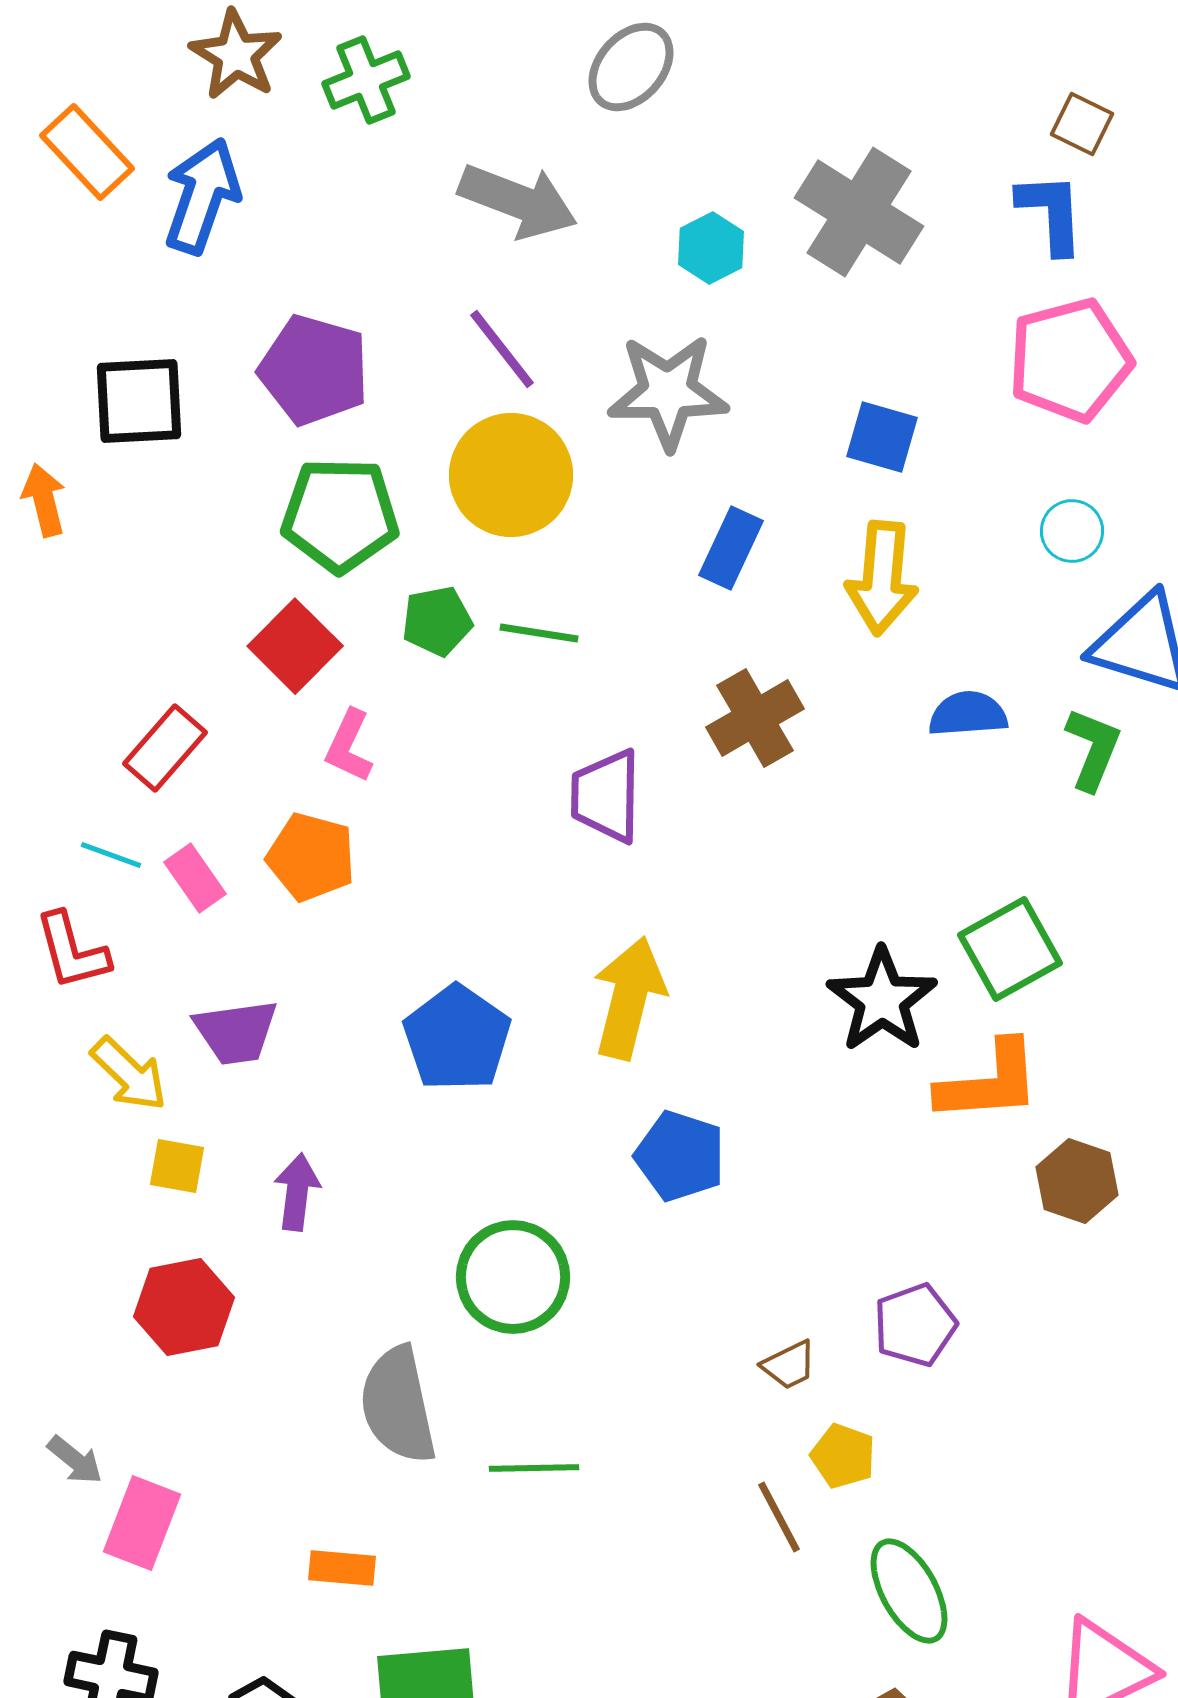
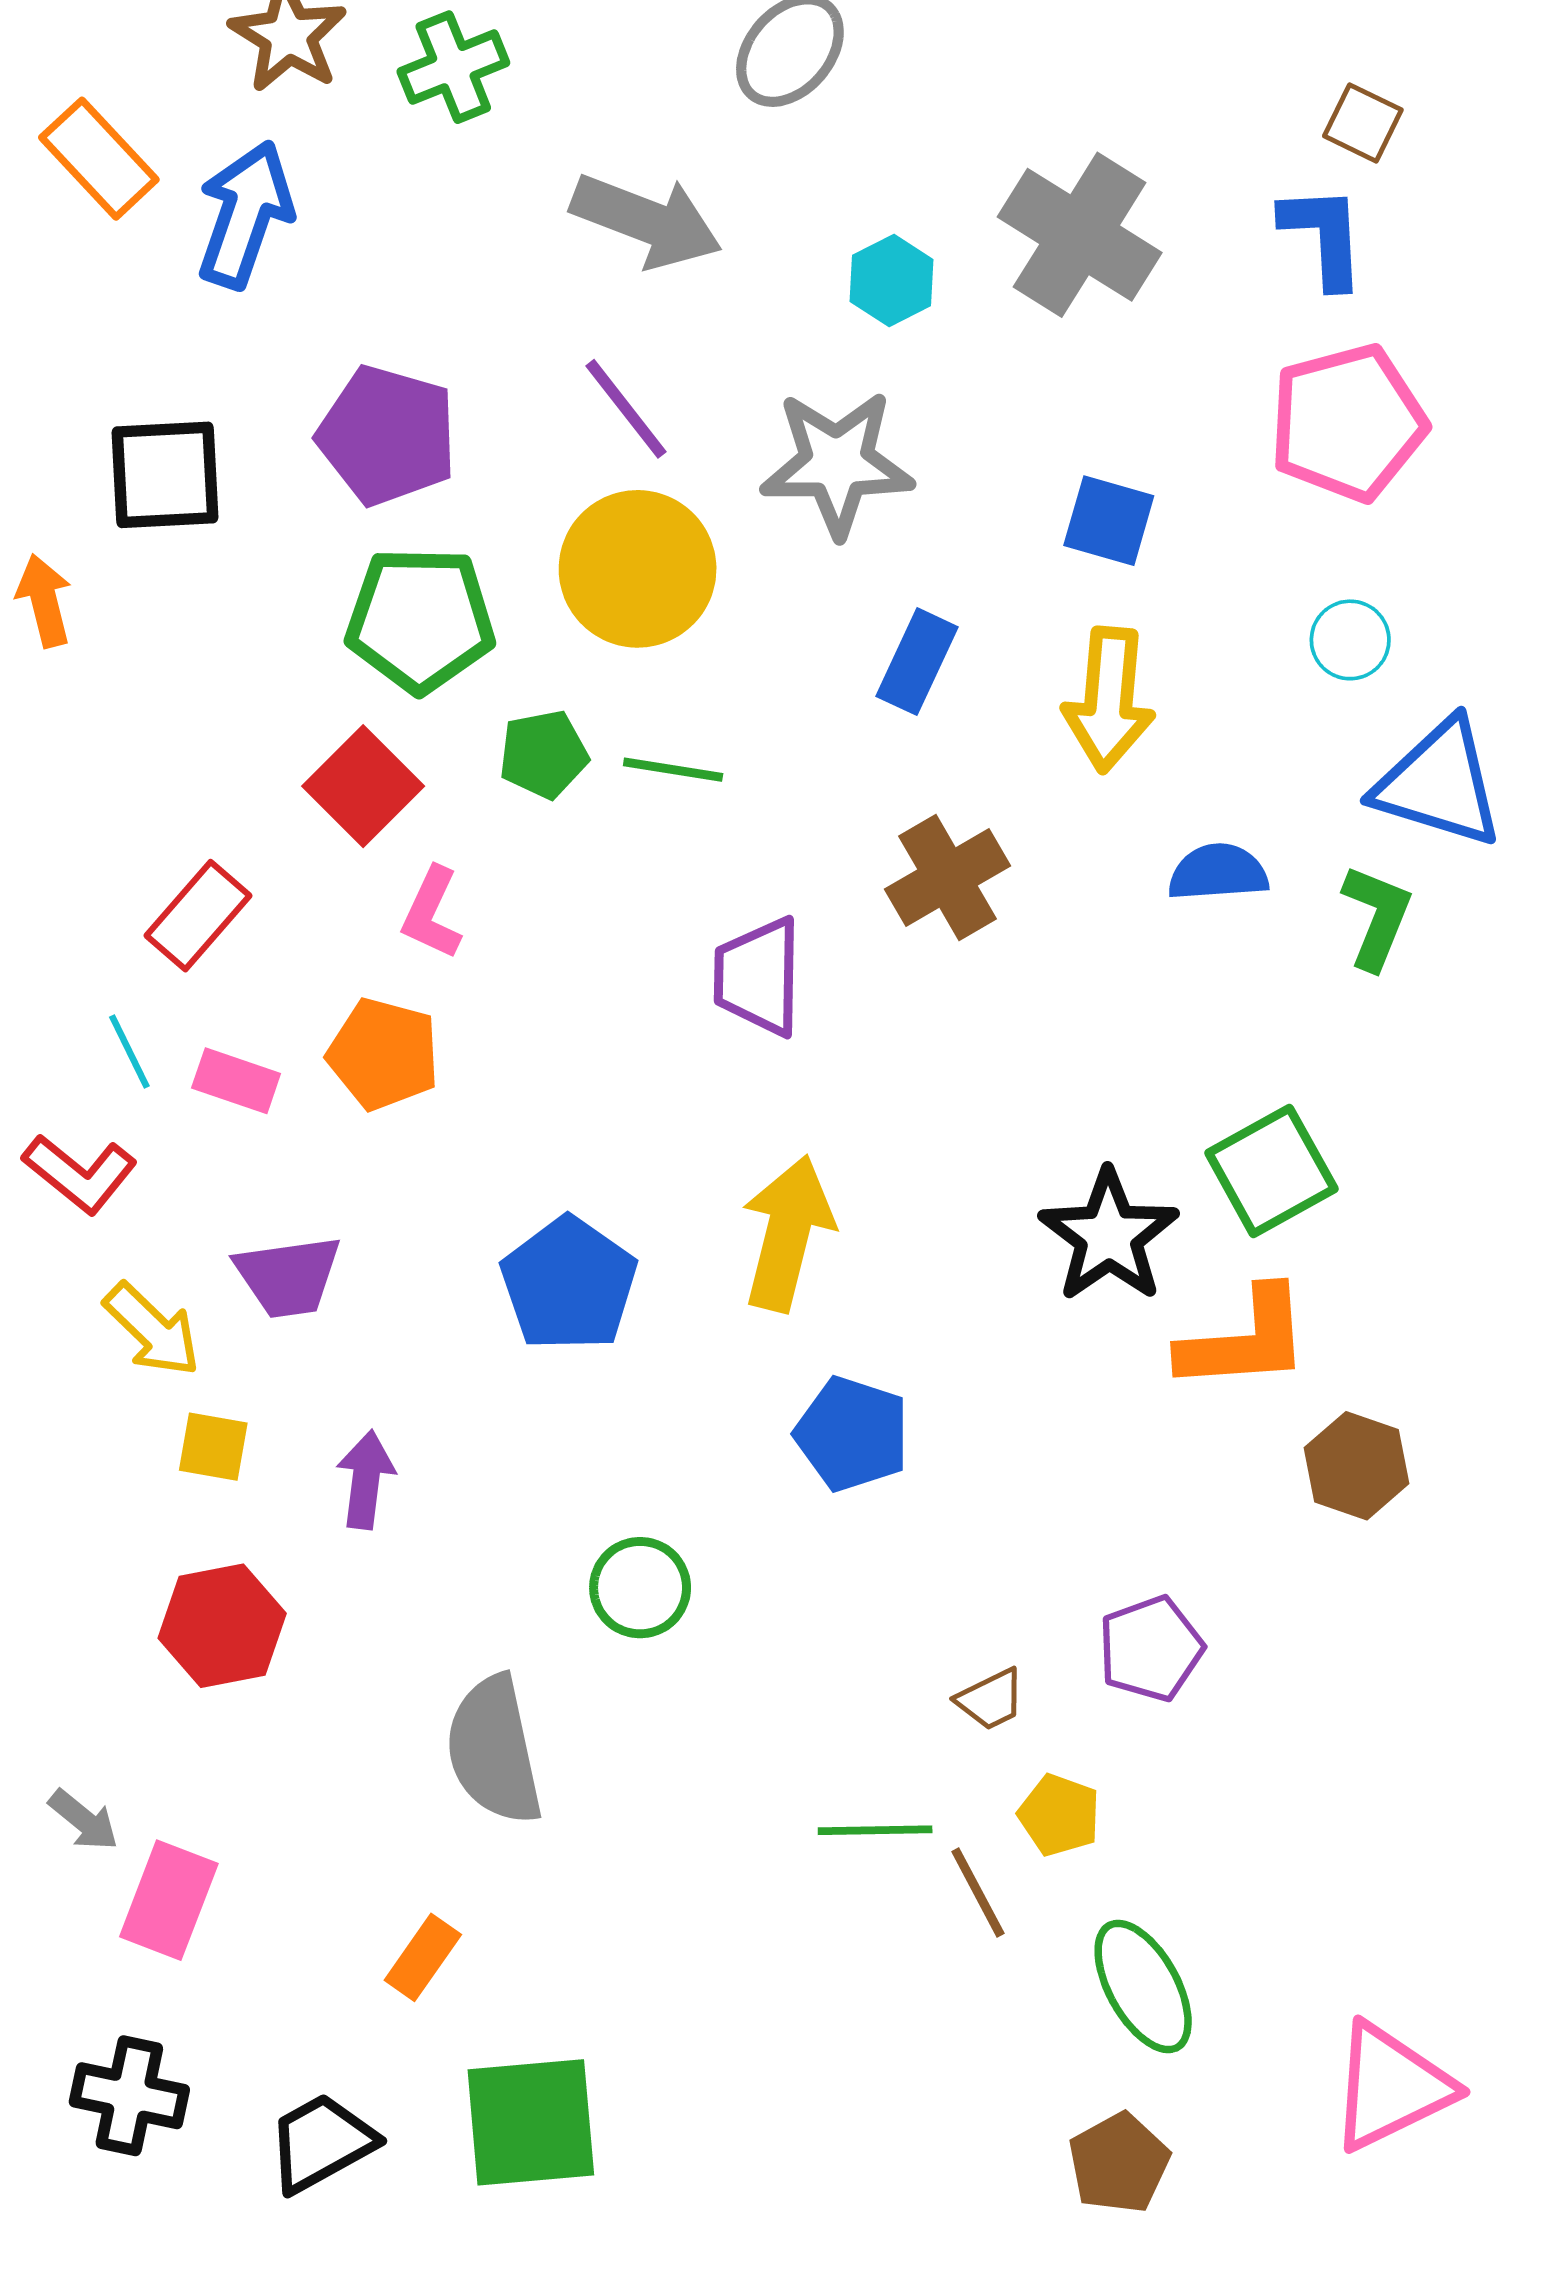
cyan line: (111, 855) -> (129, 1052), turned 44
pink rectangle: (195, 878) -> (236, 1081), turned -36
red L-shape: (72, 951) -> (80, 1174), turned -36
green circle: (513, 1277) -> (640, 1588), size x0.7
green line: (534, 1468) -> (875, 1830), moved
orange rectangle: (342, 1568) -> (423, 1957), turned -60

